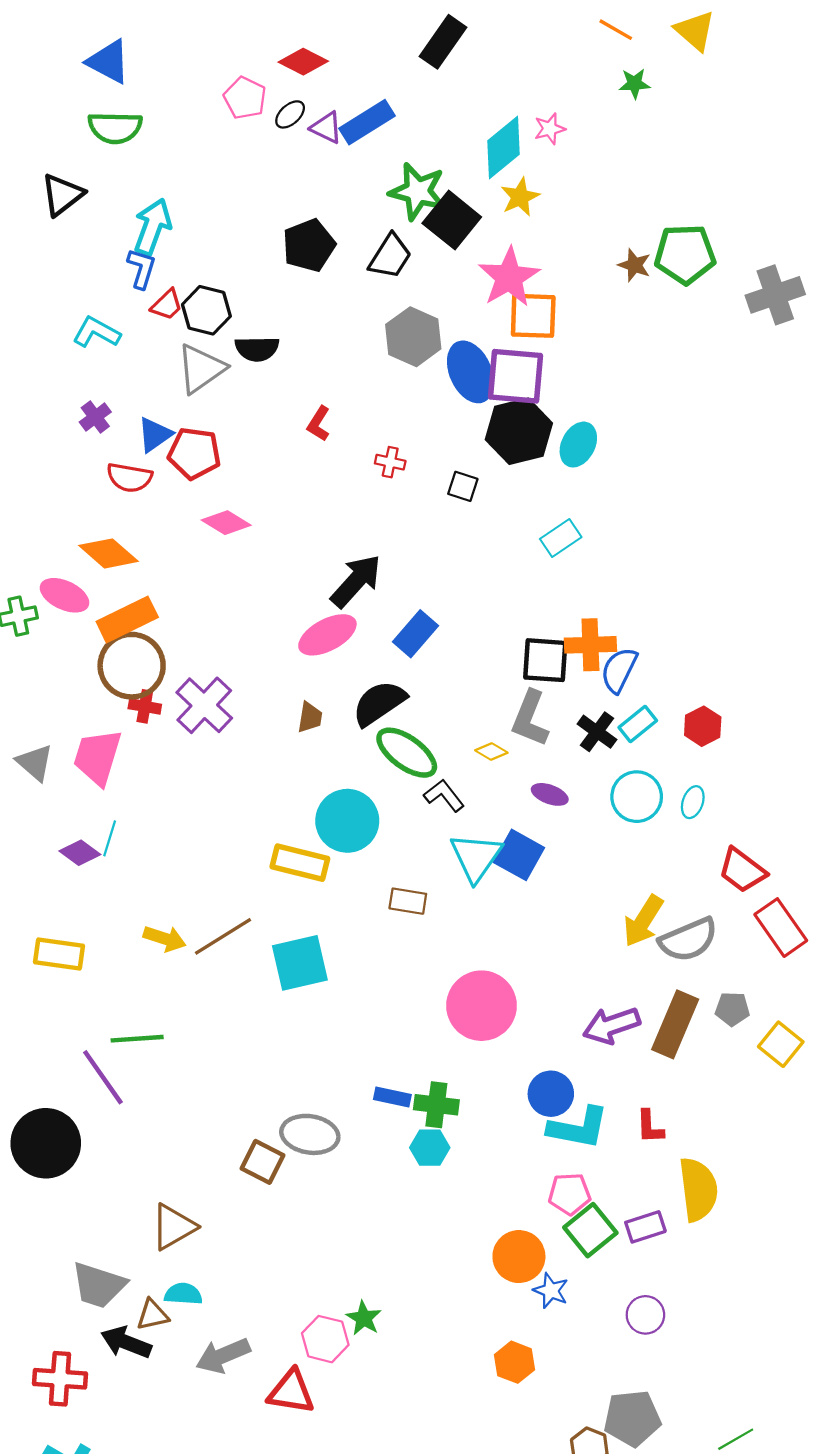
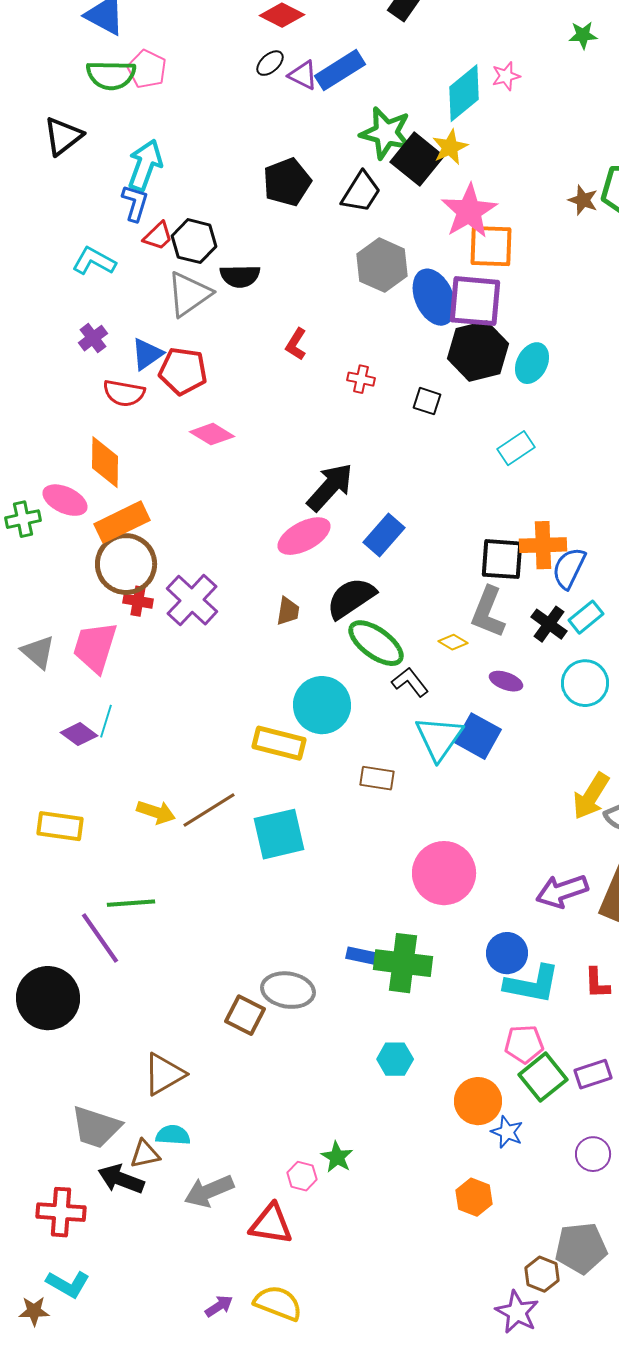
pink pentagon: (245, 98) -> (147, 69), moved
yellow star: (520, 197) -> (450, 147), moved
orange diamond: (108, 553) -> (105, 462), turned 50
green cross: (436, 1105) -> (403, 963), size x1.4
cyan hexagon: (430, 1148) -> (395, 1059), moved
pink hexagon: (325, 1339) -> (302, 1176), size x0.7

